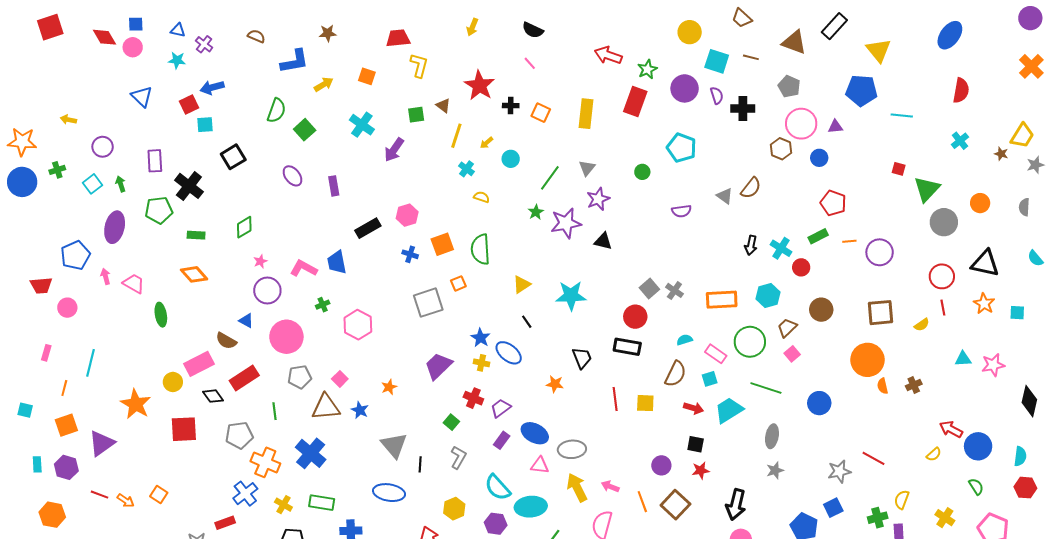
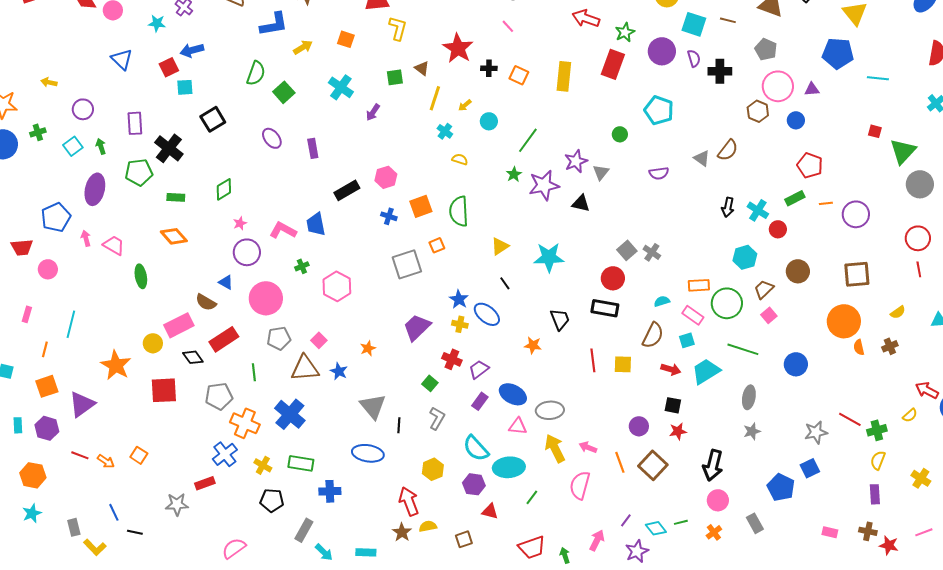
purple arrow: (394, 150) -> (373, 112), size x0.7
gray triangle: (587, 168) -> (601, 172), moved
orange rectangle: (722, 300) -> (699, 285), moved, size x0.7
yellow semicircle: (922, 325) -> (898, 312), moved
green cross: (878, 518) -> (877, 430), moved

